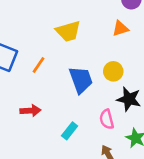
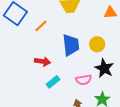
red arrow: (30, 111) -> (43, 61), moved
pink semicircle: (107, 119) -> (84, 80), turned -98

